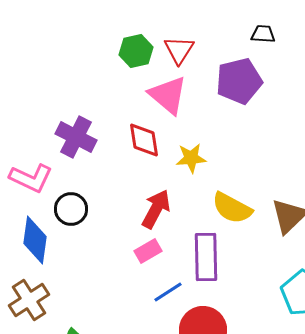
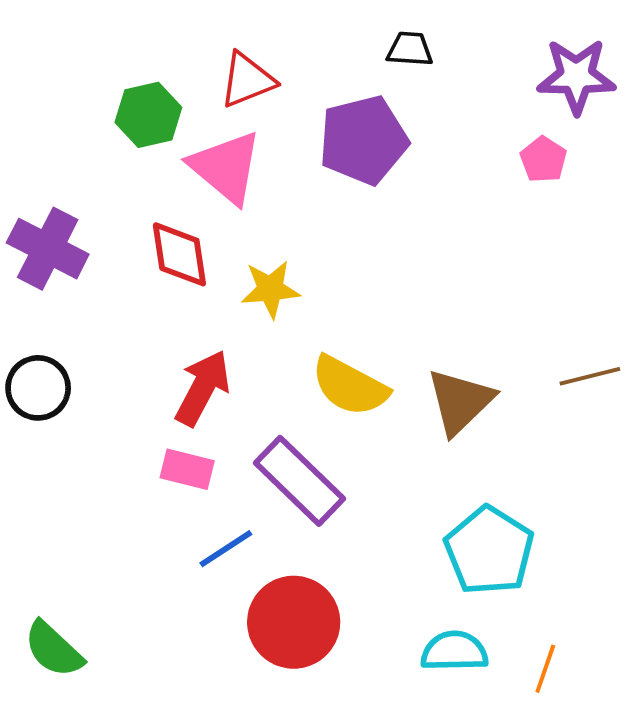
red triangle: (179, 50) -> (247, 80), turned 36
green hexagon: (136, 51) -> (148, 115), moved
pink rectangle: (148, 251) -> (187, 469), turned 44
purple rectangle: (206, 257) -> (299, 481), turned -45

